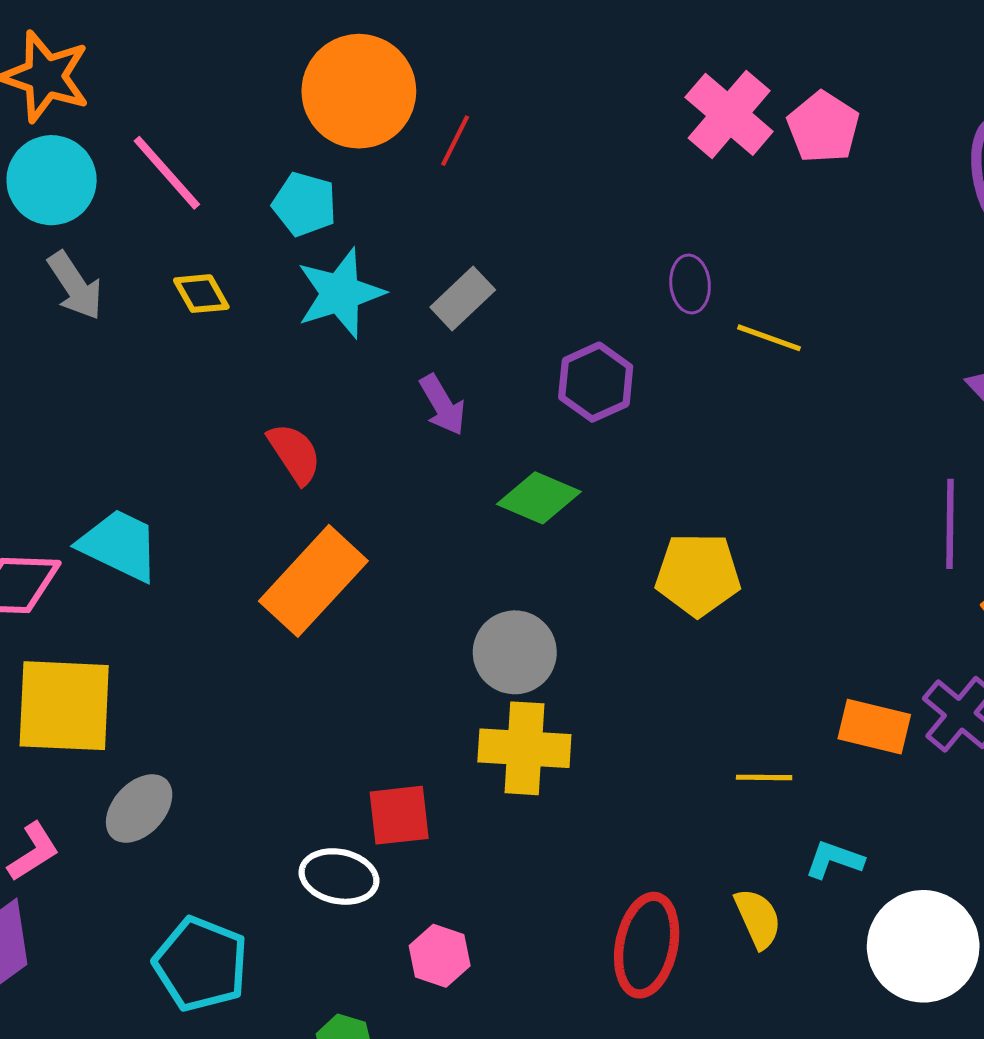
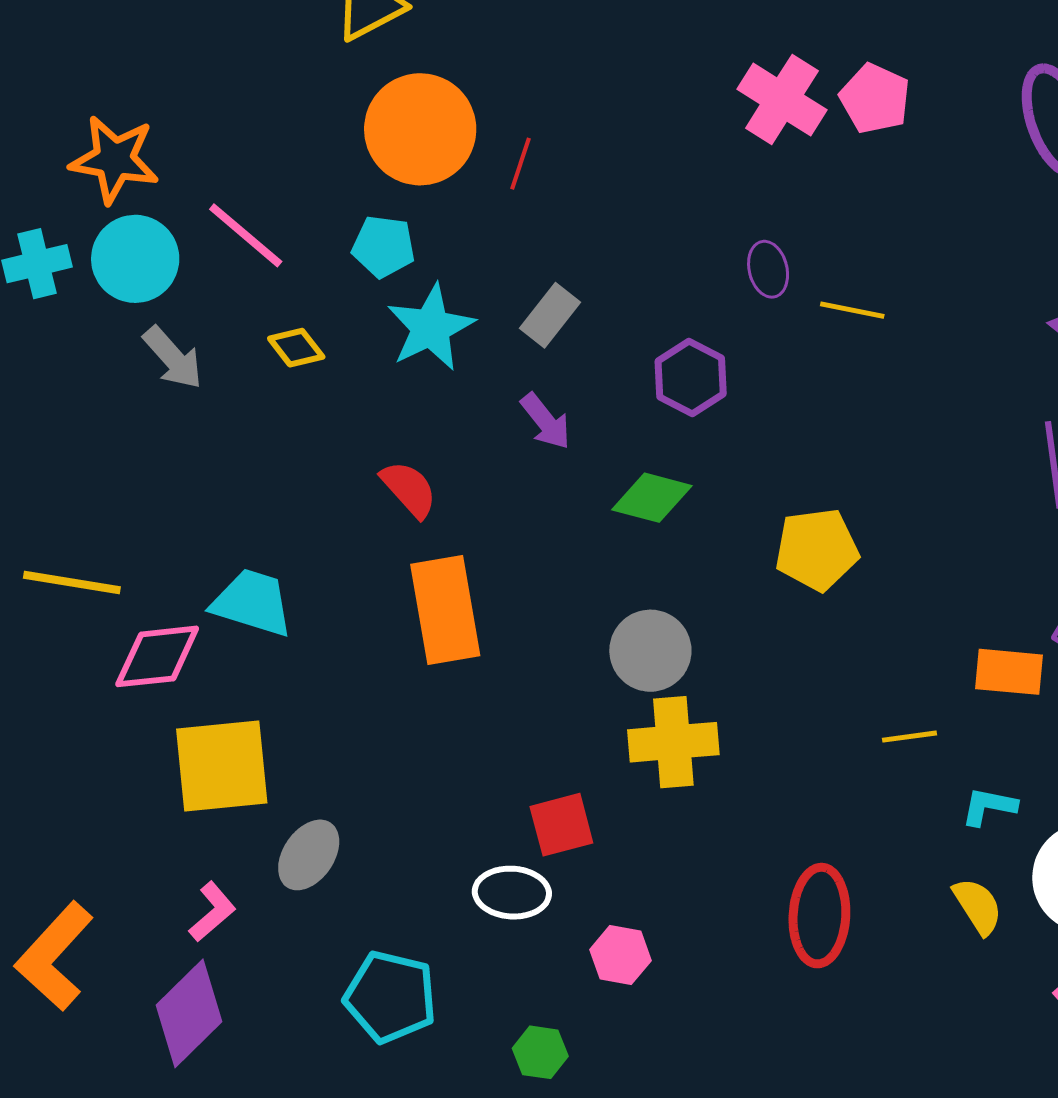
orange rectangle: (313, 581) -> (445, 610), turned -44
yellow semicircle: (758, 918) -> (978, 906), moved

